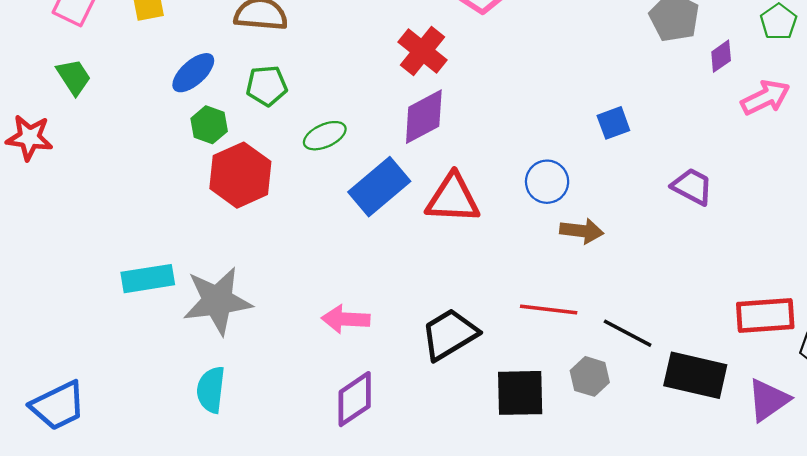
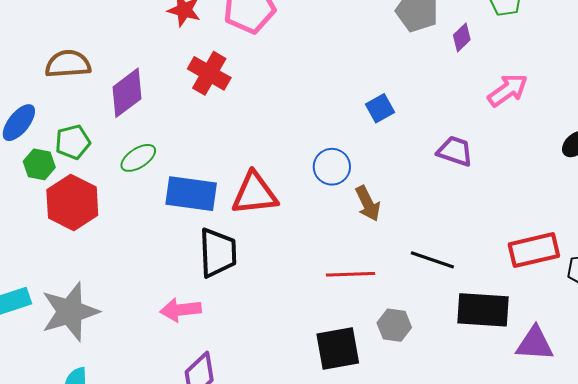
green pentagon: (267, 86) -> (73, 142), moved
pink arrow: (765, 98) -> (508, 90), moved
purple diamond: (424, 117) -> (127, 93), moved
blue rectangle: (379, 187) -> (191, 194), turned 57
brown arrow: (582, 231) -> (368, 204), turned 66
black line: (628, 333) -> (432, 260), moved
black trapezoid: (449, 334) -> (218, 253), moved, turned 128
purple triangle: (768, 400) -> (535, 344), moved, turned 48

